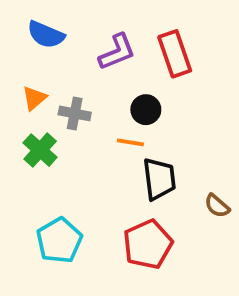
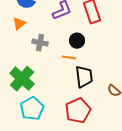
orange triangle: (34, 98) -> (19, 24), moved
green cross: (40, 150) -> (22, 79), moved, size x1.4

